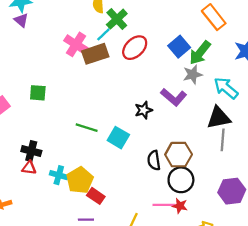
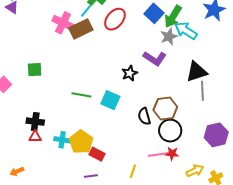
cyan arrow: (226, 88) -> (186, 31), moved

